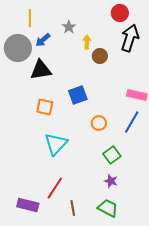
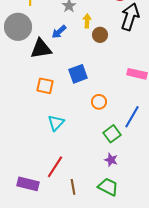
blue arrow: (43, 40) -> (59, 32), moved
blue line: (132, 122) -> (132, 117), moved
cyan triangle: (56, 144) -> (56, 123), size x0.7

